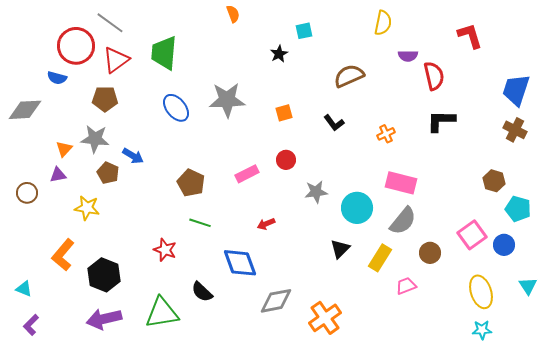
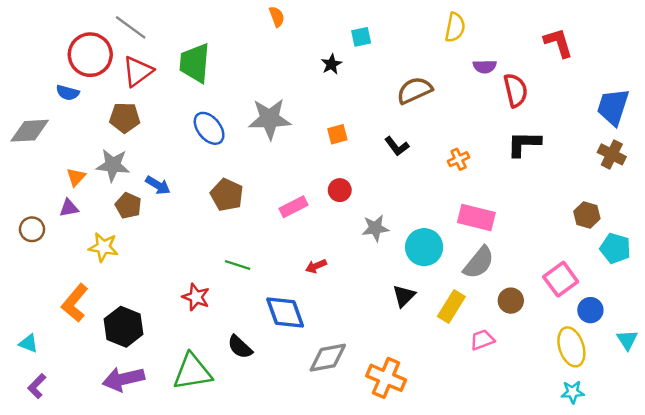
brown pentagon: (191, 183) -> (227, 195), moved
blue circle: (504, 245) -> (590, 310), moved
orange cross: (325, 318) -> (386, 378), turned -32

